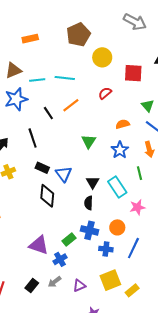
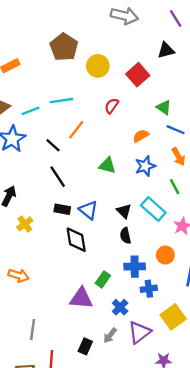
red square: (133, 73) -> (138, 75), turned -30
black line: (33, 138) -> (58, 177), moved
green triangle: (89, 141) -> (107, 165), turned -35
blue star: (120, 150) -> (145, 166), turned 30
green rectangle: (69, 239) -> (103, 279), moved
blue cross: (106, 249) -> (149, 289), moved
blue cross: (60, 259) -> (120, 307), moved
purple triangle: (79, 285) -> (139, 332), size x1.5

